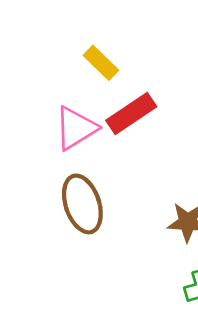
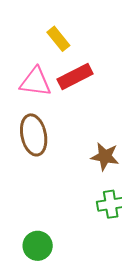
pink triangle: (76, 128) -> (35, 82), turned 32

